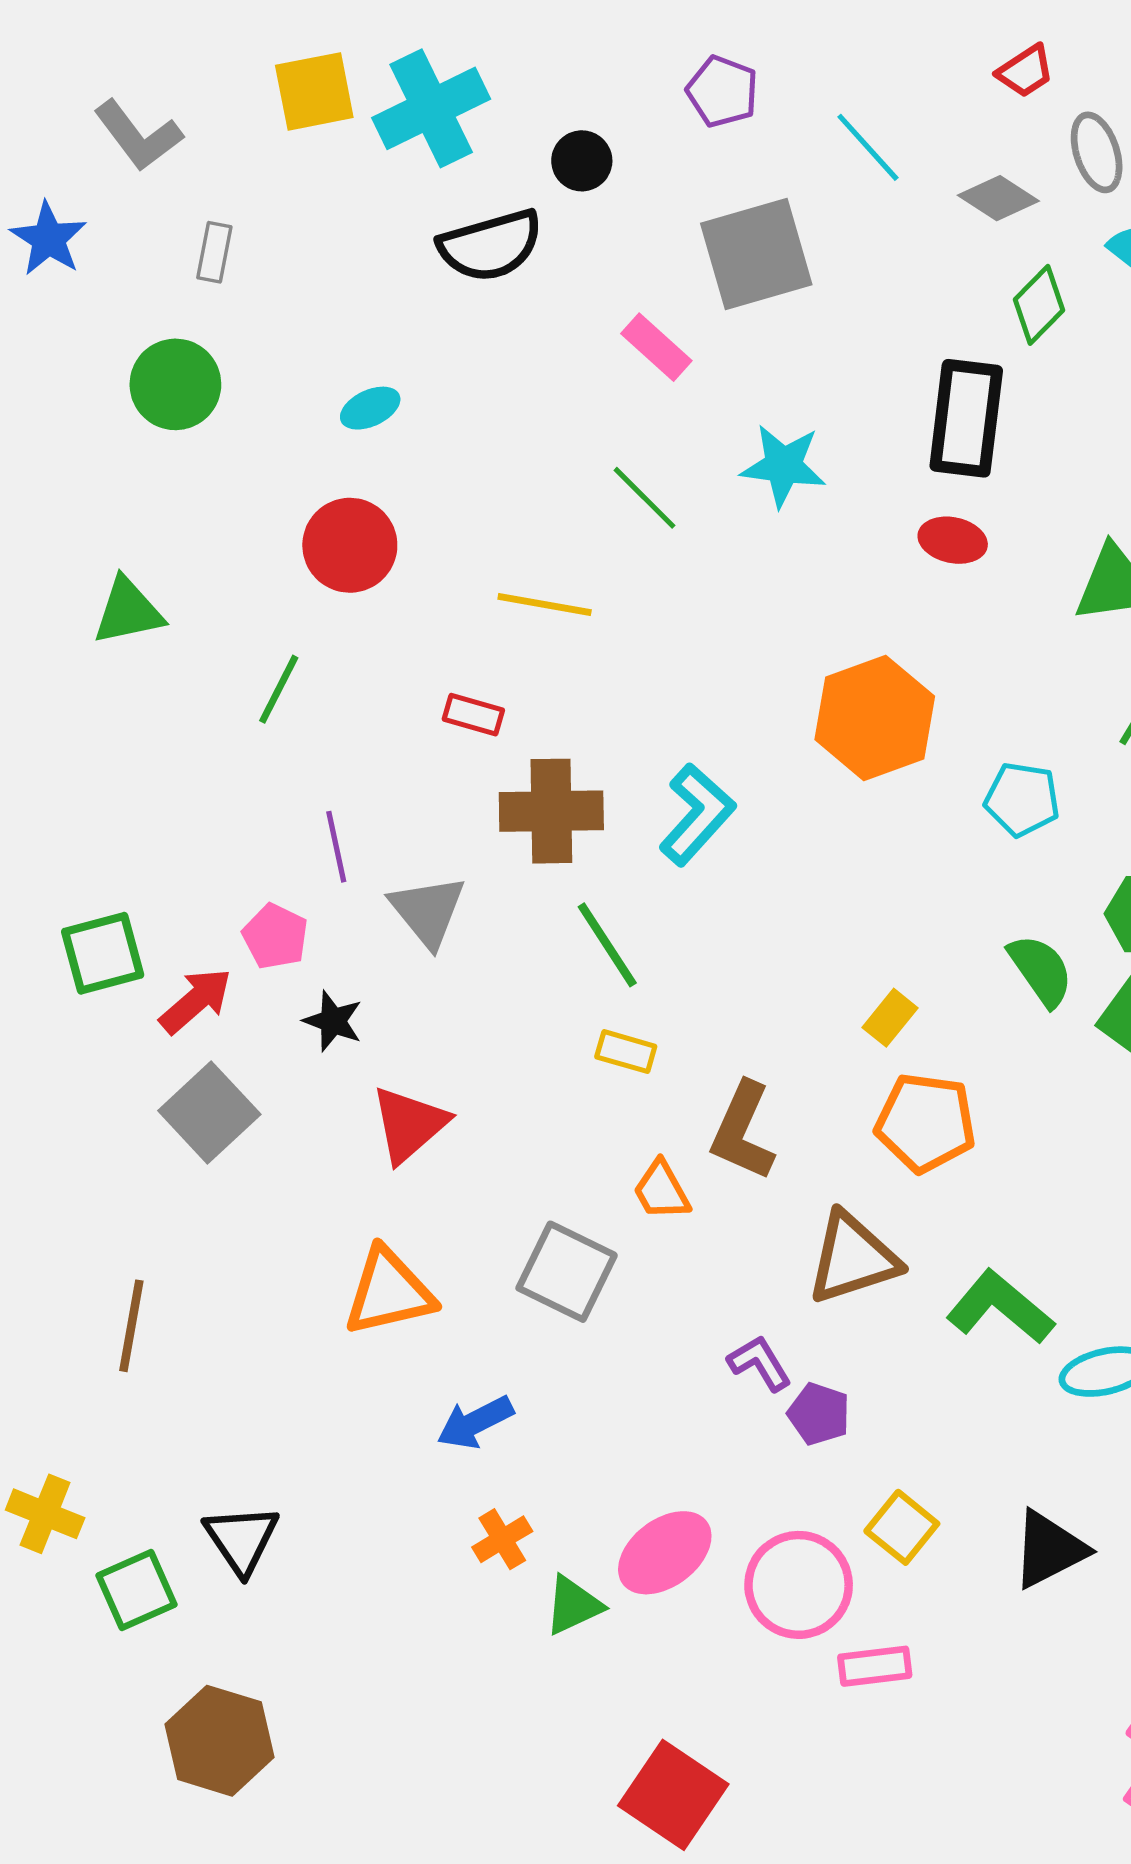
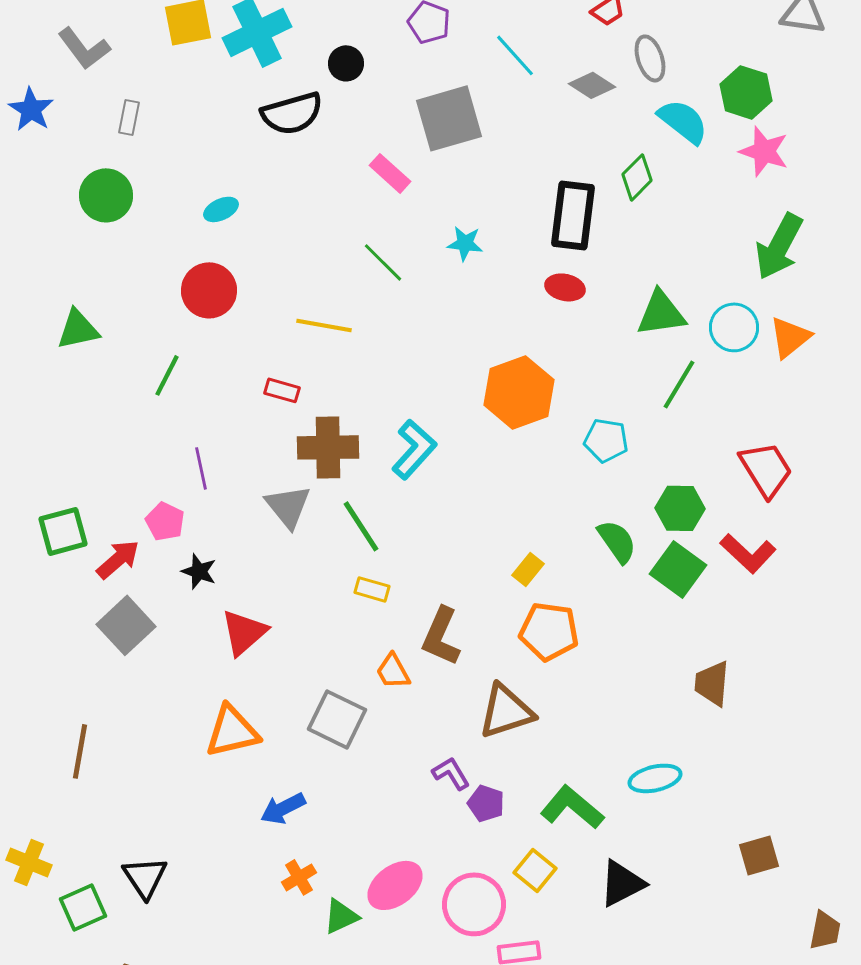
green diamond: (1039, 305) -> (637, 177), moved
cyan star: (783, 466) -> (465, 243), size x0.7
gray triangle: (428, 911) -> (288, 506), moved
green L-shape: (1000, 1307) -> (572, 807), moved

